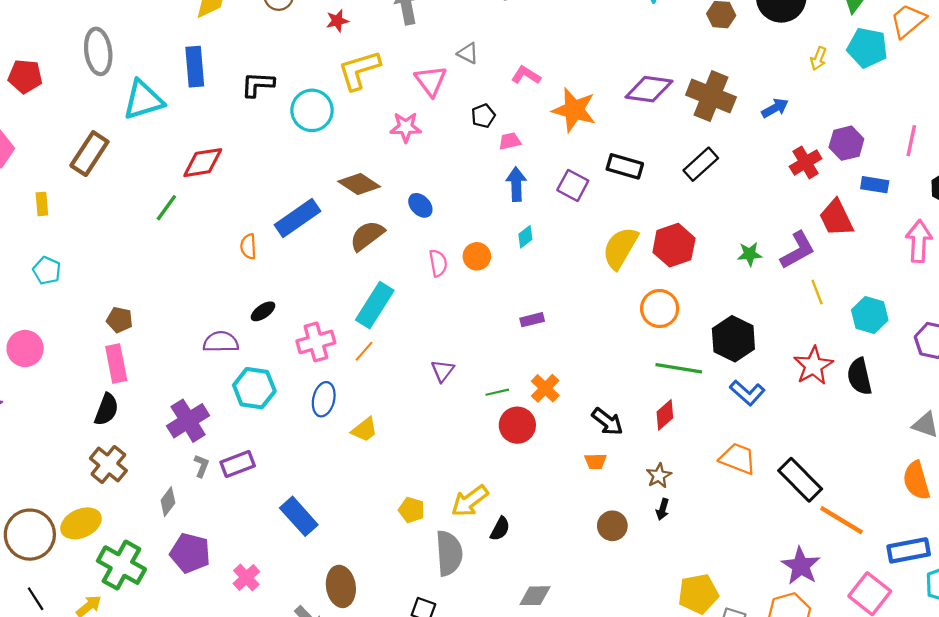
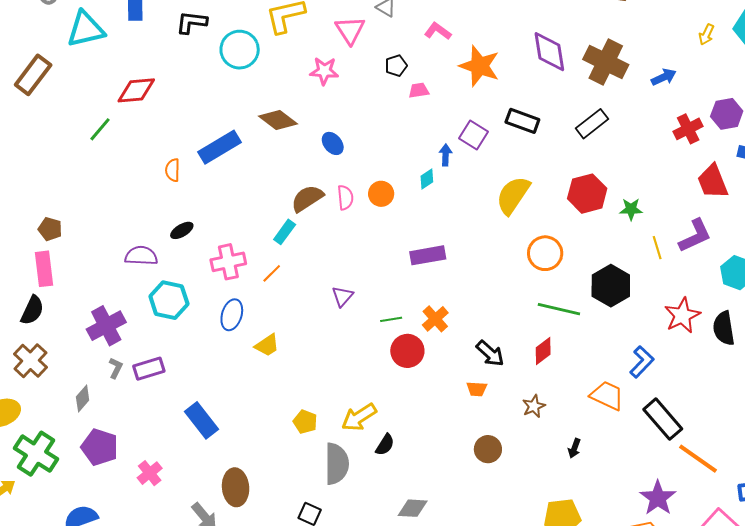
purple diamond: (649, 89) -> (549, 52), turned 69
blue arrow: (516, 184) -> (445, 155), moved, size x0.7
brown semicircle: (367, 236) -> (307, 198), moved
red hexagon: (674, 245) -> (587, 194), moved
purple L-shape: (798, 250) -> (695, 236), moved
yellow line: (817, 292) -> (657, 248), moved
cyan rectangle: (375, 305) -> (285, 232), size x0.6
purple rectangle: (532, 320) -> (428, 255), size x1.6
blue L-shape: (747, 393) -> (642, 362), moved, turned -92
black arrow: (663, 509) -> (574, 448), moved

